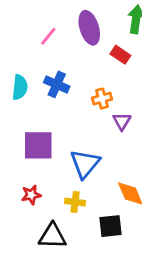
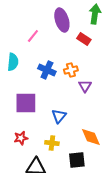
pink line: (48, 36) -> (33, 36), moved
blue cross: (57, 84) -> (47, 70), moved
blue triangle: (85, 164) -> (59, 116), size x0.7

